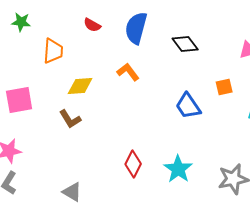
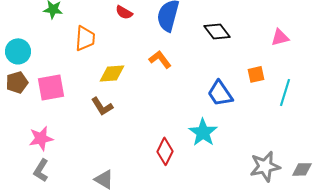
cyan star: (178, 169) -> (203, 132), moved

